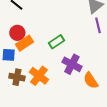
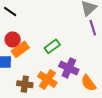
orange cross: (39, 76) -> (47, 80), moved
brown cross: (17, 77) -> (25, 84), moved

